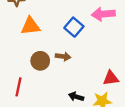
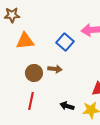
red line: (18, 87) -> (31, 101), moved

